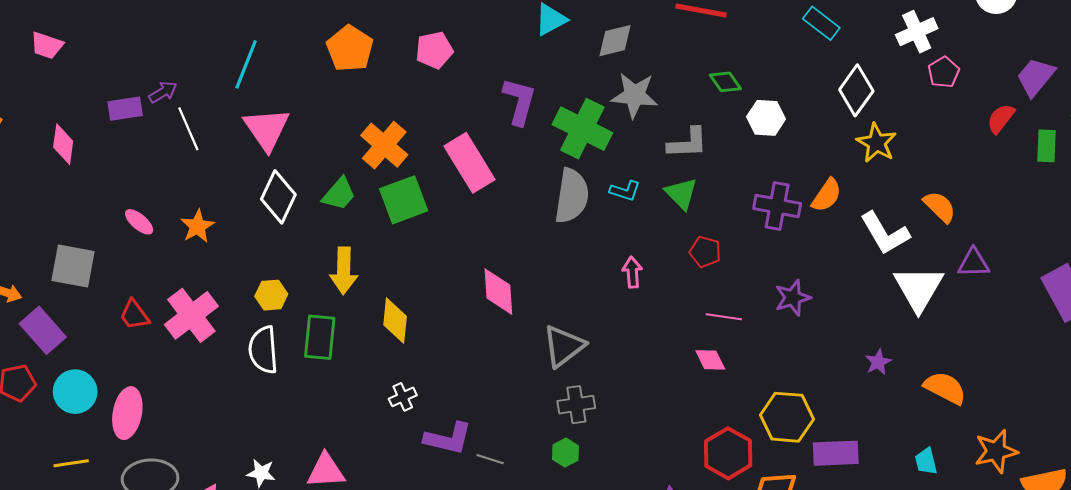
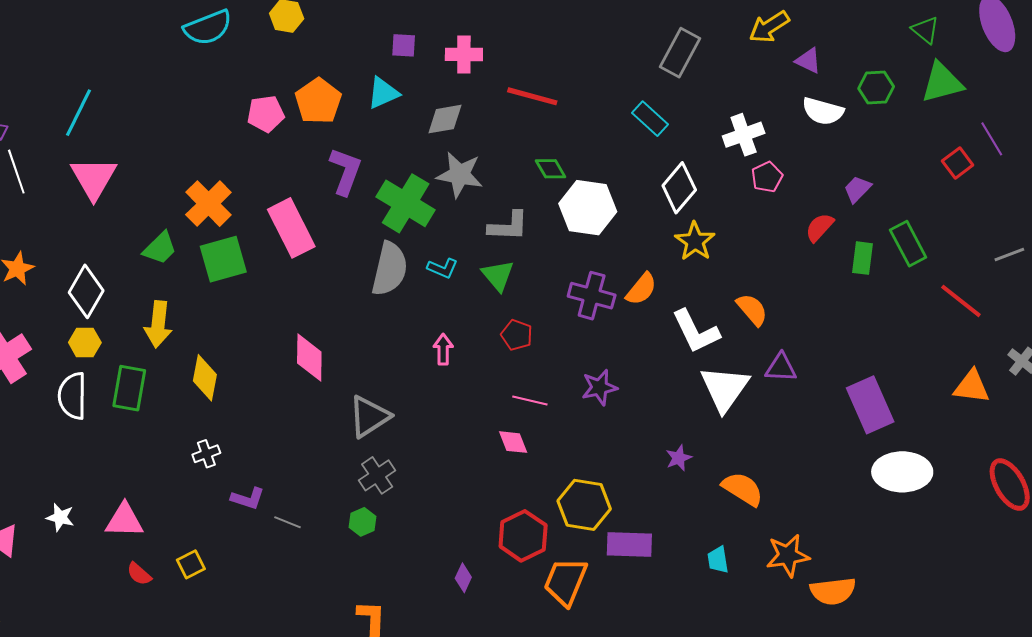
orange pentagon: (350, 49) -> (318, 101), moved
purple trapezoid: (1036, 77) -> (857, 189), size x0.7
white hexagon: (766, 118) -> (588, 208), size x1.5
white diamond: (278, 197) -> (86, 291), moved
gray cross: (576, 405) -> (377, 475), turned -30
purple L-shape: (448, 438) -> (248, 498), size x0.7

